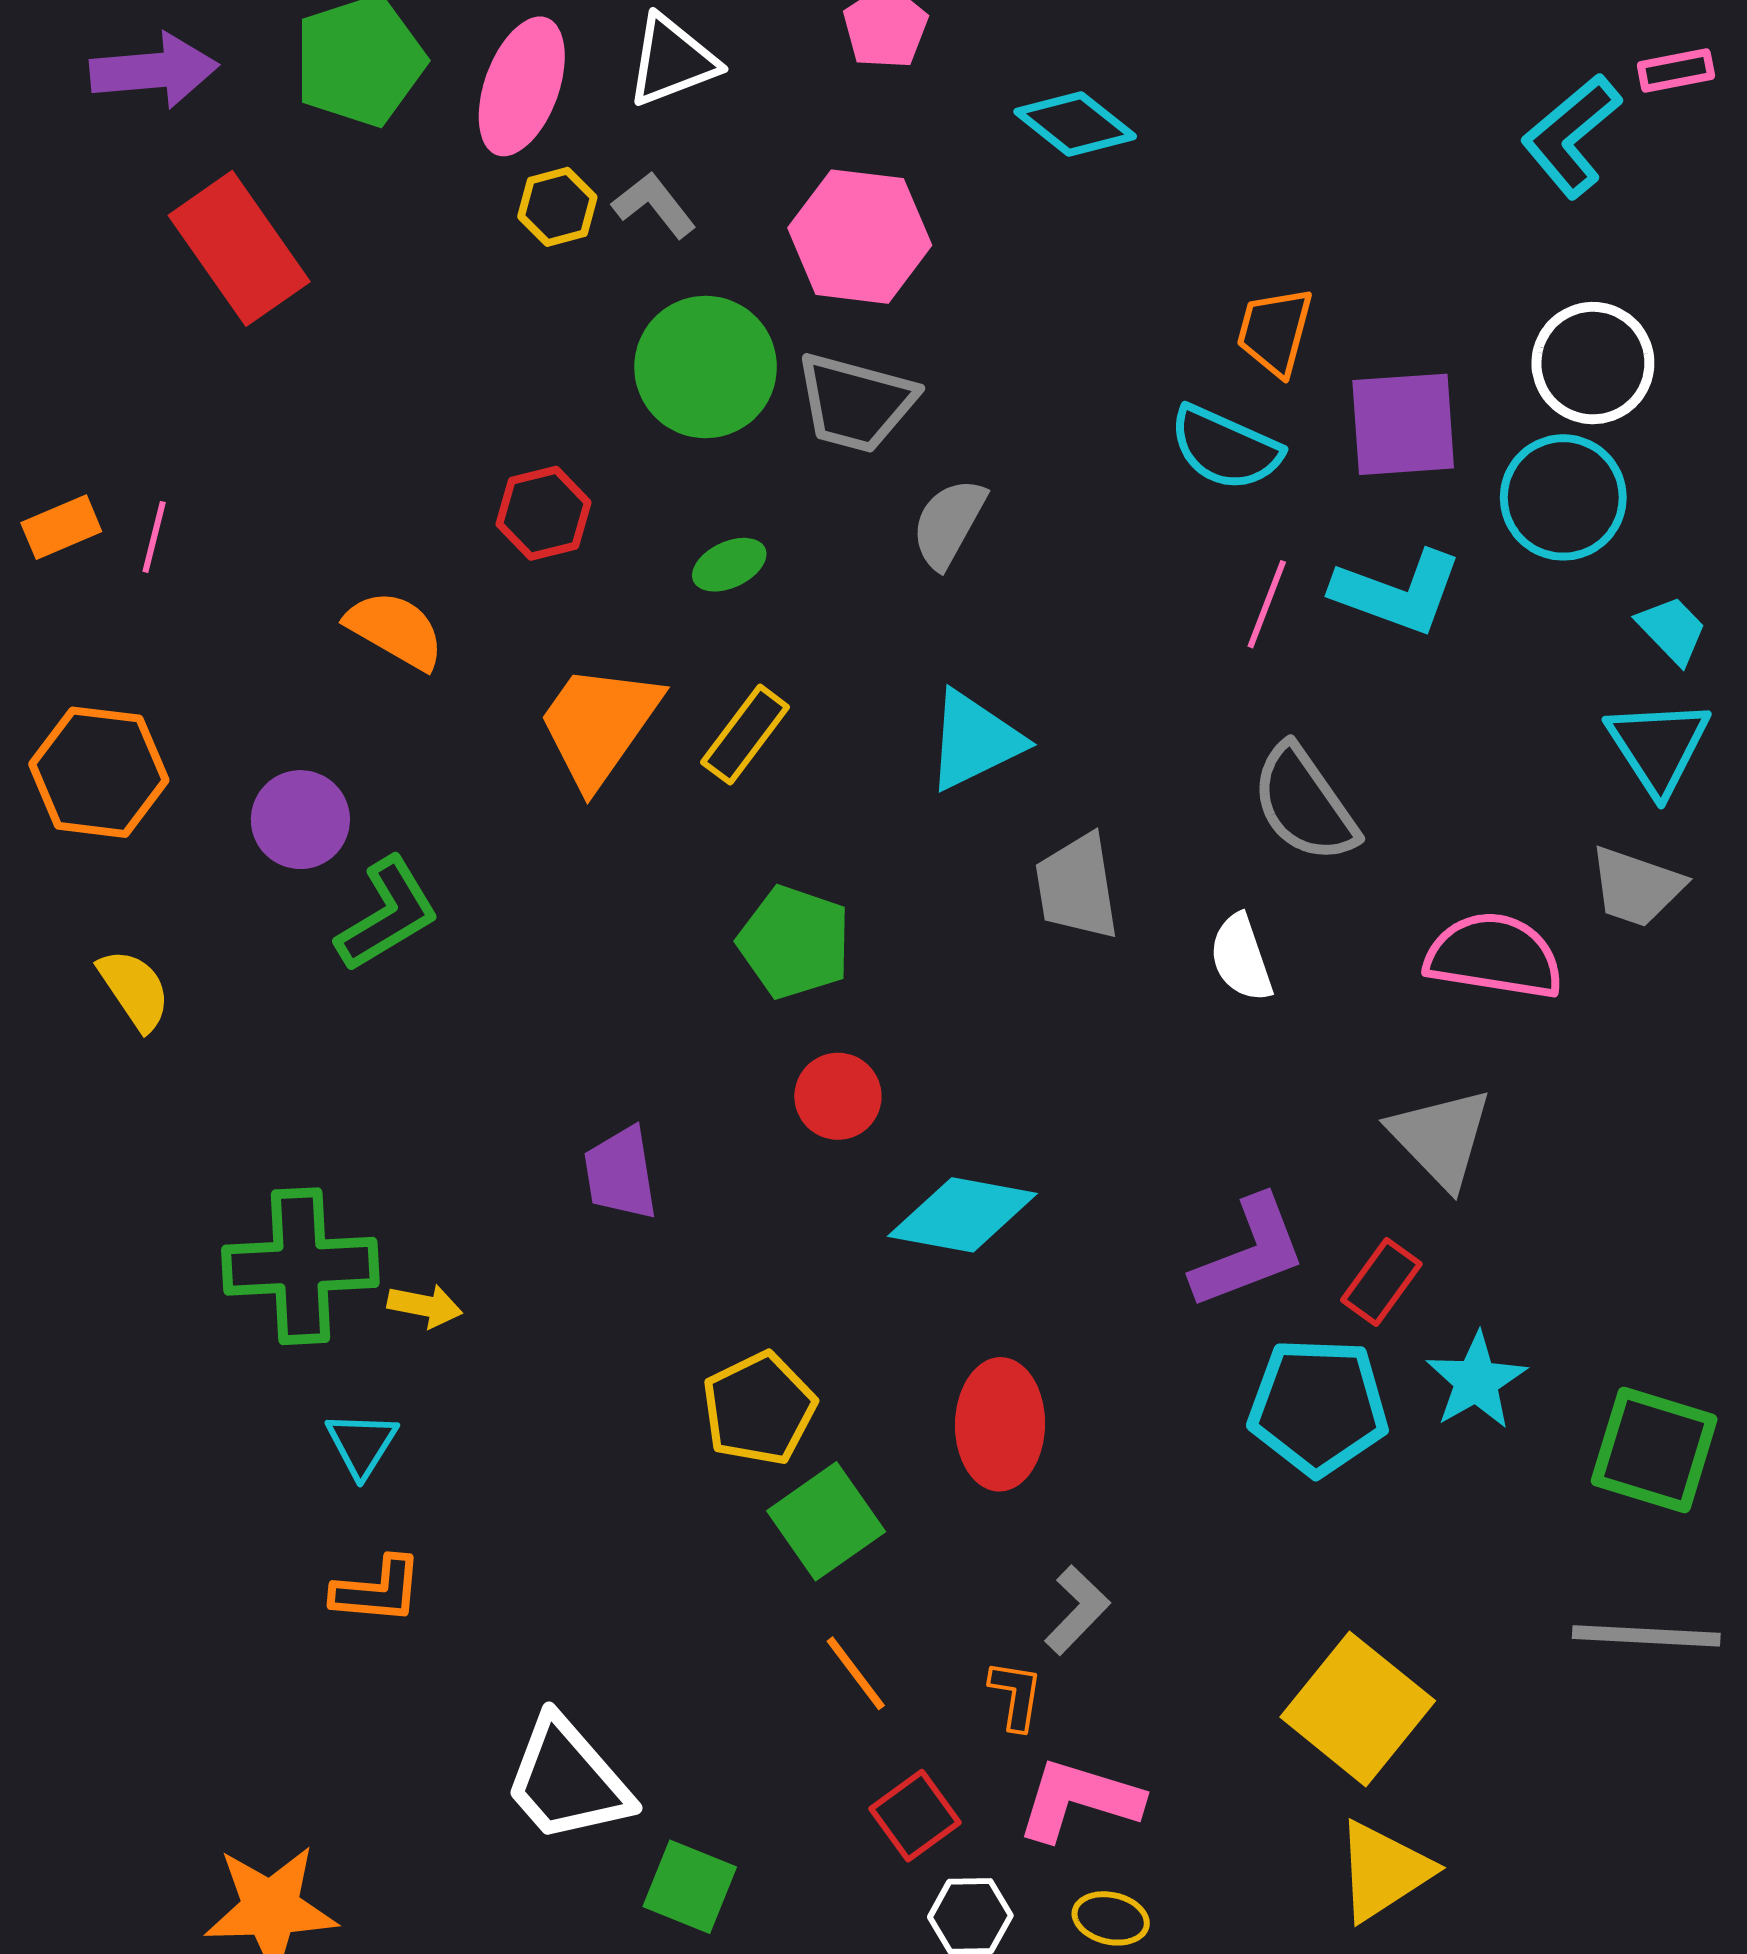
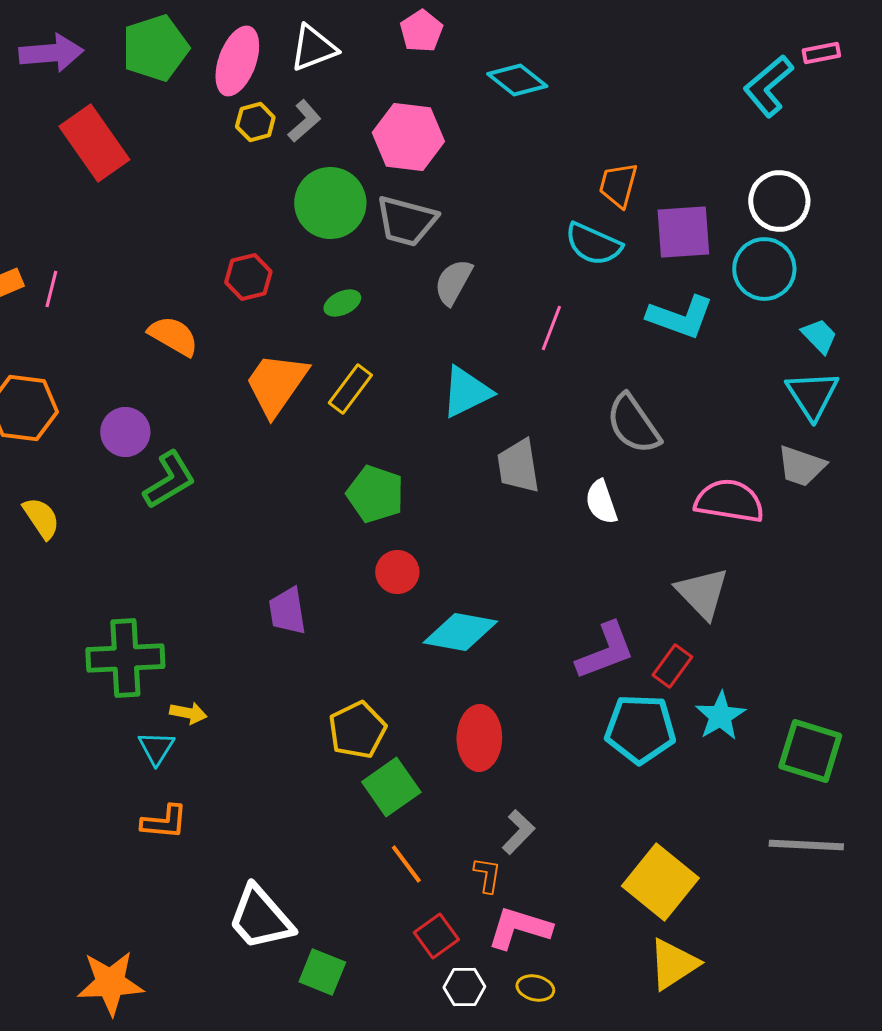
gray L-shape: (654, 205) -> (304, 121), turned 87
pink line: (1267, 604) -> (551, 328), moved
yellow arrow: (425, 1306) -> (188, 713), moved

